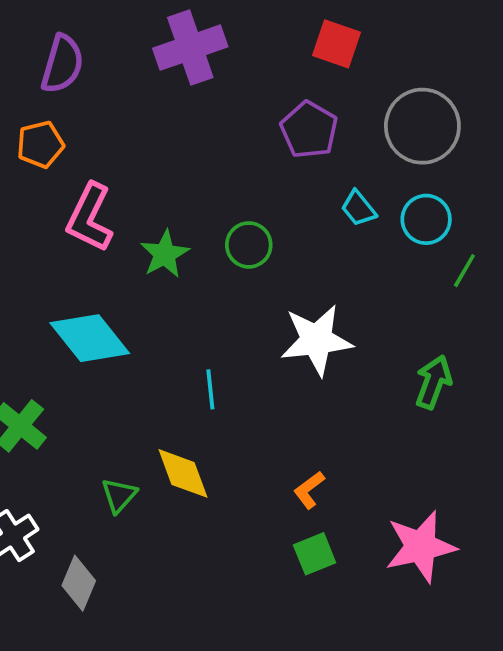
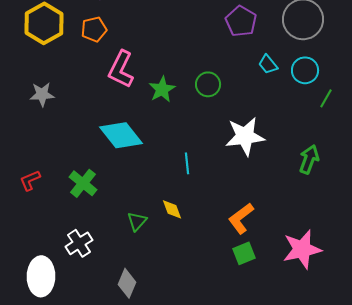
yellow diamond: (183, 473) -> (172, 209), size x0.7
orange L-shape: (309, 490) -> (241, 218), size x1.5
gray diamond: (79, 583) -> (127, 283), moved

